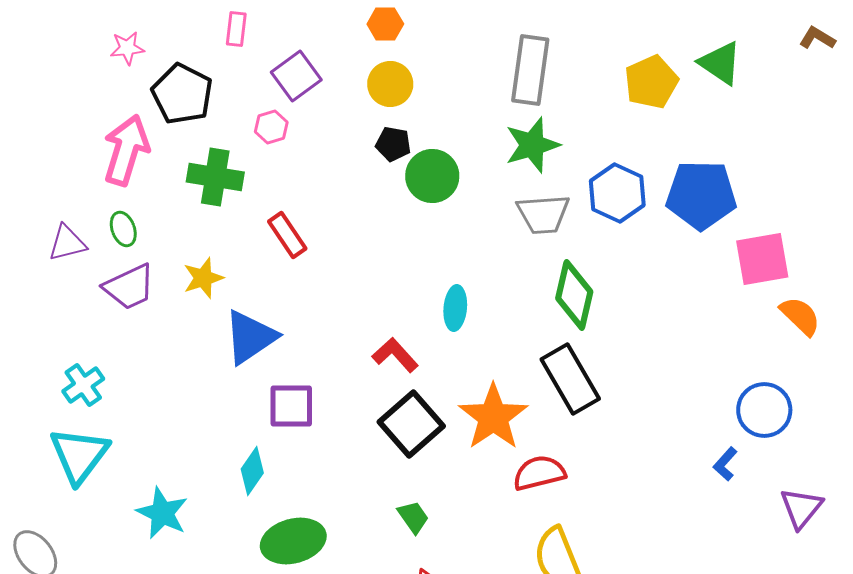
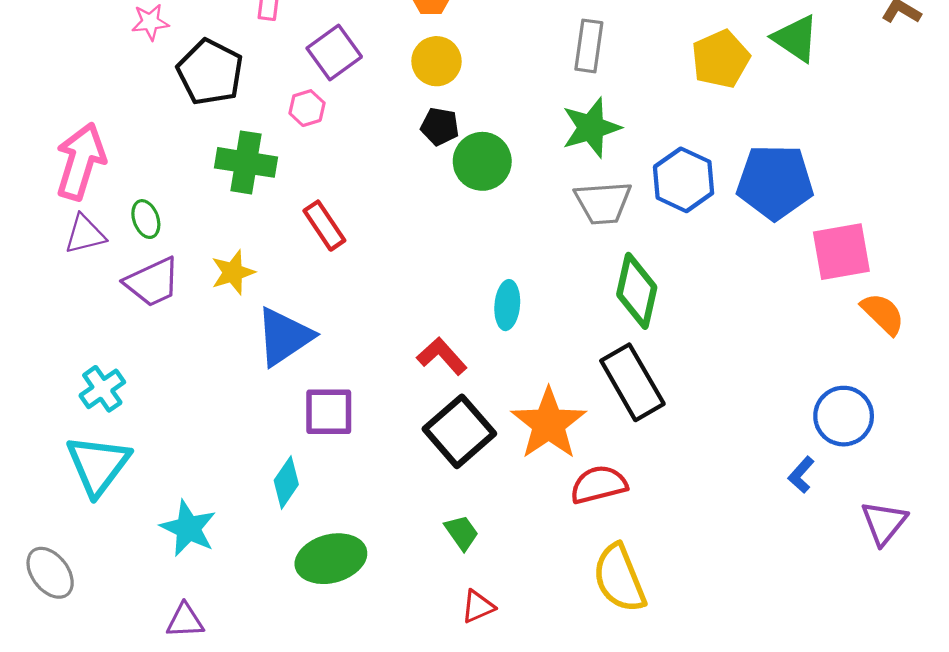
gray rectangle: (530, 70) -> (589, 46), size x0.7
pink arrow: (126, 150) -> (81, 161), moved

